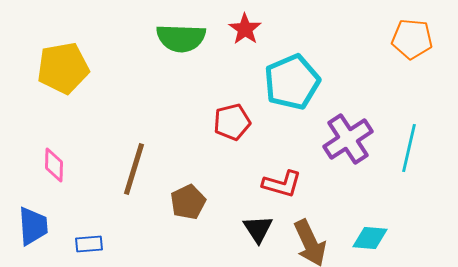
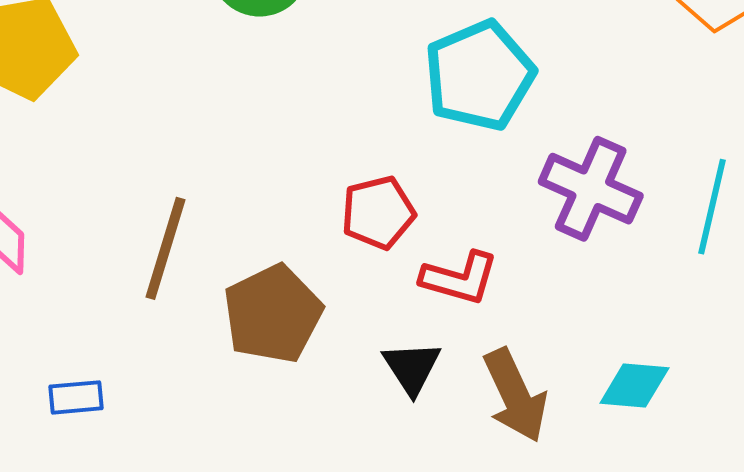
red pentagon: (232, 122) -> (378, 213), moved
purple cross: (348, 139) -> (591, 189), turned -33
brown pentagon: (188, 202) -> (273, 314), size x1.4

